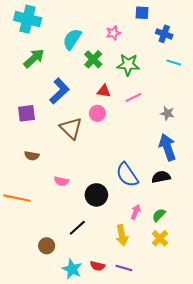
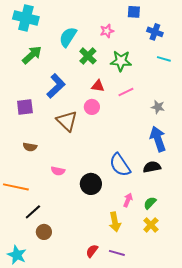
black line: (77, 228) -> (33, 212), moved
red semicircle: (97, 266) -> (92, 251), turned 112
cyan star: (72, 269) -> (17, 255), moved

